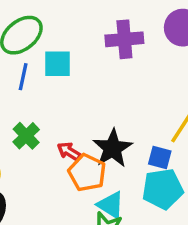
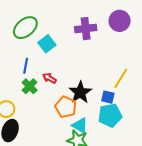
cyan square: (58, 64) -> (47, 44), turned -36
blue line: (23, 77) -> (26, 66), moved
red arrow: (69, 151) -> (49, 78), moved

